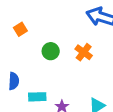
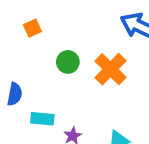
orange cross: (84, 52) -> (110, 69), size x1.4

